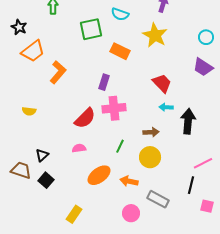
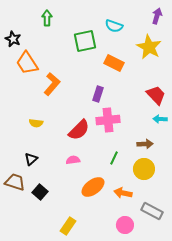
orange trapezoid: (33, 51) -> (27, 63), turned 95
yellow semicircle: (29, 111) -> (36, 123), moved
black triangle: (42, 155) -> (31, 159), moved

